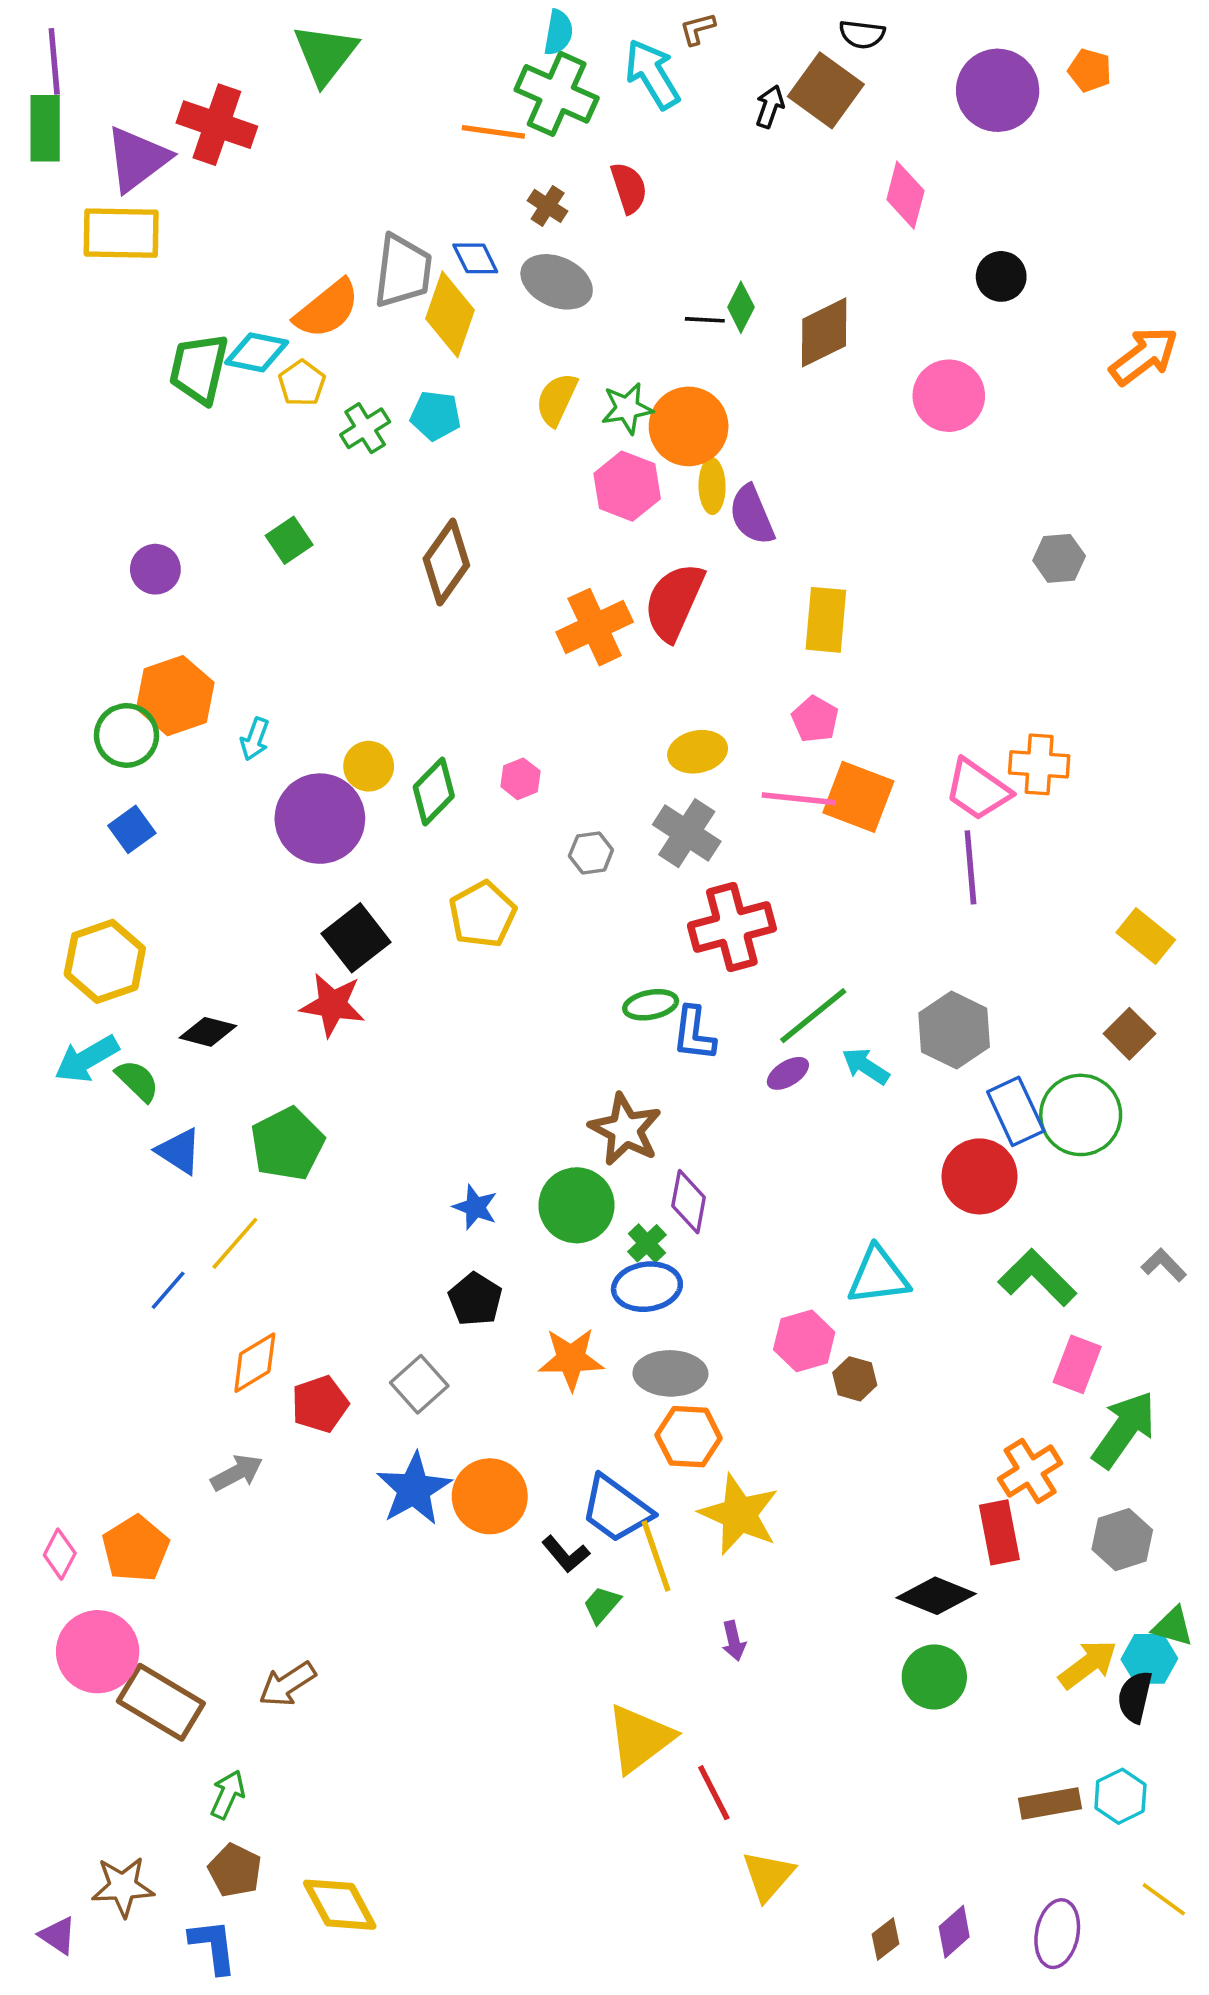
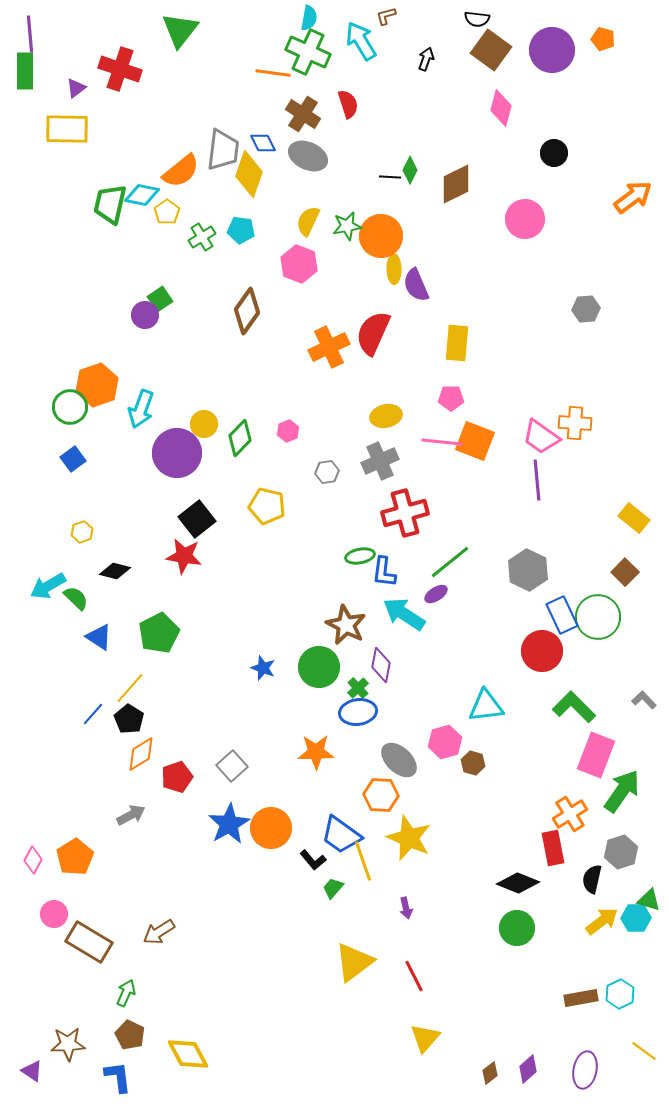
brown square: (826, 90) -> (491, 50), moved
purple triangle: (137, 159) -> (76, 88), size x0.5
brown cross: (548, 206) -> (303, 114), size x1.6
pink hexagon: (627, 486) -> (299, 264), moved
purple circle: (155, 569) -> (145, 315), moved
pink pentagon: (815, 719) -> (451, 398), turned -30
cyan arrow: (255, 739) -> (141, 409), size x1.6
gray cross: (687, 833) -> (380, 461), turned 33
yellow pentagon: (483, 914) -> (267, 506), turned -30
yellow hexagon: (105, 961) -> (82, 532), moved, size x0.5
cyan arrow: (866, 1066) -> (404, 614), moved, size x1.6
black pentagon: (475, 1299) -> (129, 719), moved
pink rectangle: (1077, 1364) -> (596, 755), size x1.4
gray ellipse: (670, 1373) -> (399, 760), moved, turned 42
pink circle: (98, 1652) -> (54, 914), size x0.6
black semicircle: (1135, 1697) -> (592, 879), moved
red line: (714, 1793) -> (414, 976), moved

